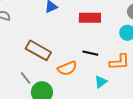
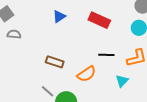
red rectangle: (90, 18) -> (99, 20), turned 35
brown rectangle: (38, 50) -> (55, 62), size x0.7

